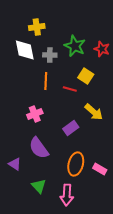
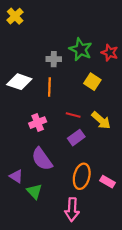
yellow cross: (37, 27) -> (15, 16), moved, turned -35
white diamond: (25, 50) -> (19, 82), moved, turned -60
red line: (70, 89) -> (73, 115), moved
green triangle: (39, 186) -> (34, 191), moved

